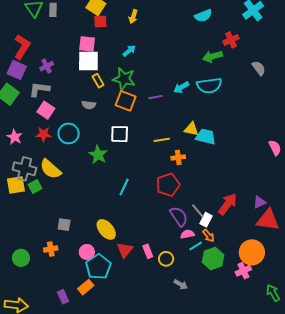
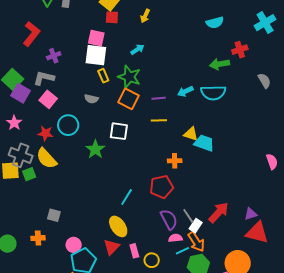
purple square: (17, 70) -> (21, 93), moved
red star: (44, 134) -> (45, 133), moved
yellow line: (162, 140) -> (159, 120), moved
cyan line: (124, 187) -> (127, 197), moved
yellow ellipse: (106, 229) -> (118, 226), moved
orange arrow: (208, 236) -> (196, 242), size x1.5

